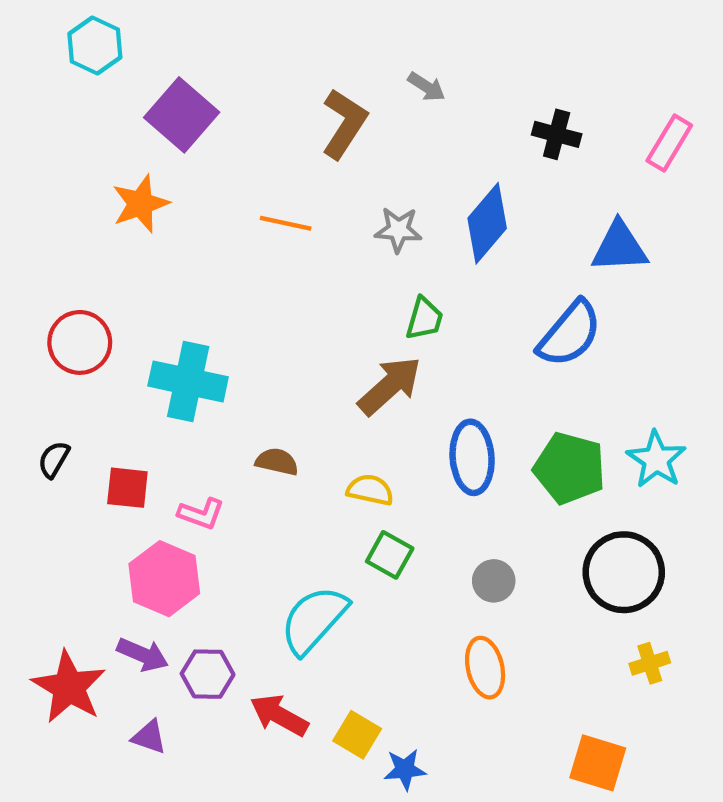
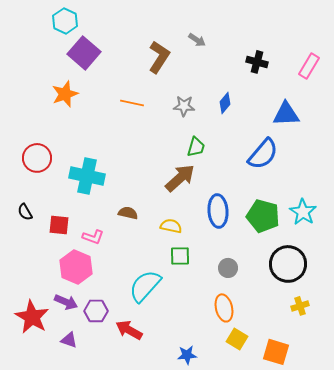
cyan hexagon: (95, 46) -> (65, 21), moved
blue diamond: (487, 223) -> (225, 103), size x0.6
black semicircle: (54, 459) -> (25, 212), turned -60
green square: (390, 555) -> (180, 256), turned -30
yellow square: (357, 735) -> (237, 339), moved

